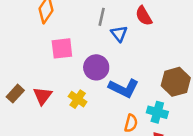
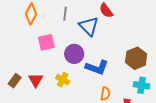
gray line: (102, 17) -> (65, 14), moved
blue triangle: (119, 34) -> (89, 26), size x1.5
cyan cross: (157, 112) -> (142, 85), moved

